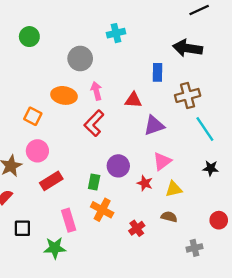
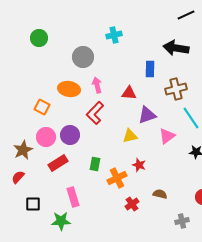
pink triangle: (162, 161) -> (167, 136), moved
purple circle: (118, 166) -> (70, 135), moved
yellow triangle: (174, 189) -> (130, 136), moved
orange cross: (102, 210) -> (117, 178), moved, turned 36

